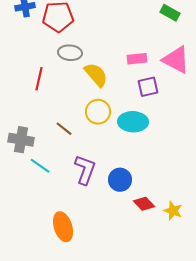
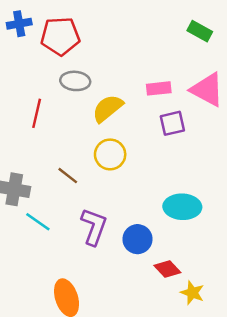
yellow semicircle: (96, 75) -> (108, 108), turned -88
cyan ellipse: (133, 122) -> (182, 207), moved
yellow star: (173, 211) -> (192, 293), moved

